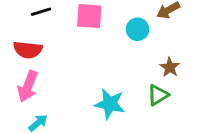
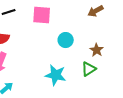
cyan circle: (137, 29) -> (66, 40), moved

